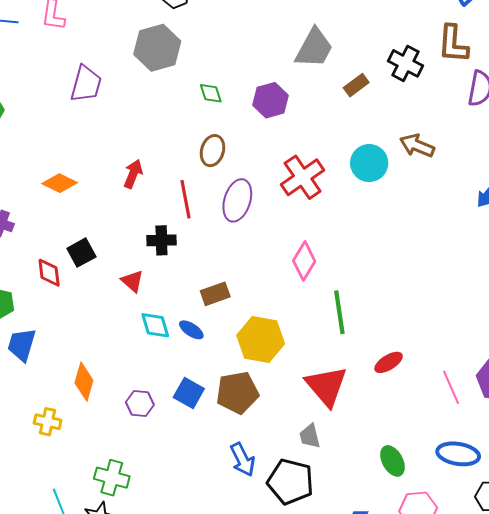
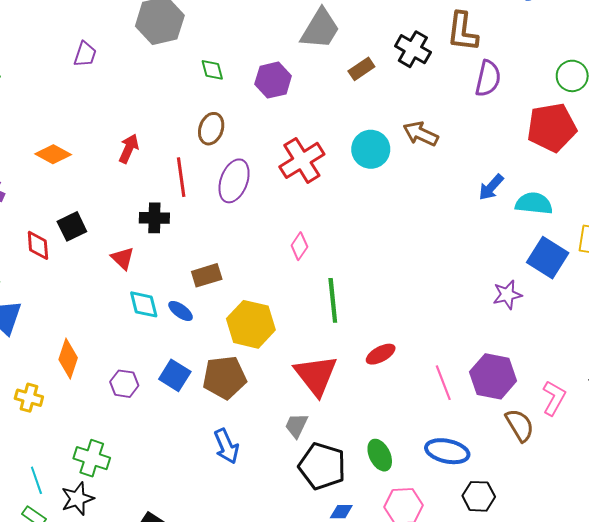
purple trapezoid: (86, 84) -> (85, 54), size x0.7
pink diamond: (304, 261) -> (299, 246), size x0.7
gray trapezoid: (310, 436) -> (296, 426), turned 36
black pentagon: (290, 482) -> (322, 466), moved

